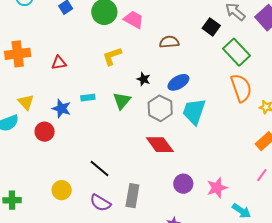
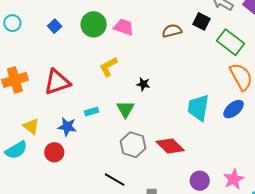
brown semicircle: (169, 42) -> (172, 31), moved
red triangle: (59, 63) -> (57, 82), size x1.8
blue ellipse: (178, 82) -> (234, 109), moved
gray hexagon: (160, 108) -> (133, 145), moved

